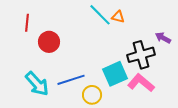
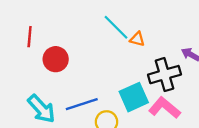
orange triangle: (118, 17) -> (137, 39), moved

